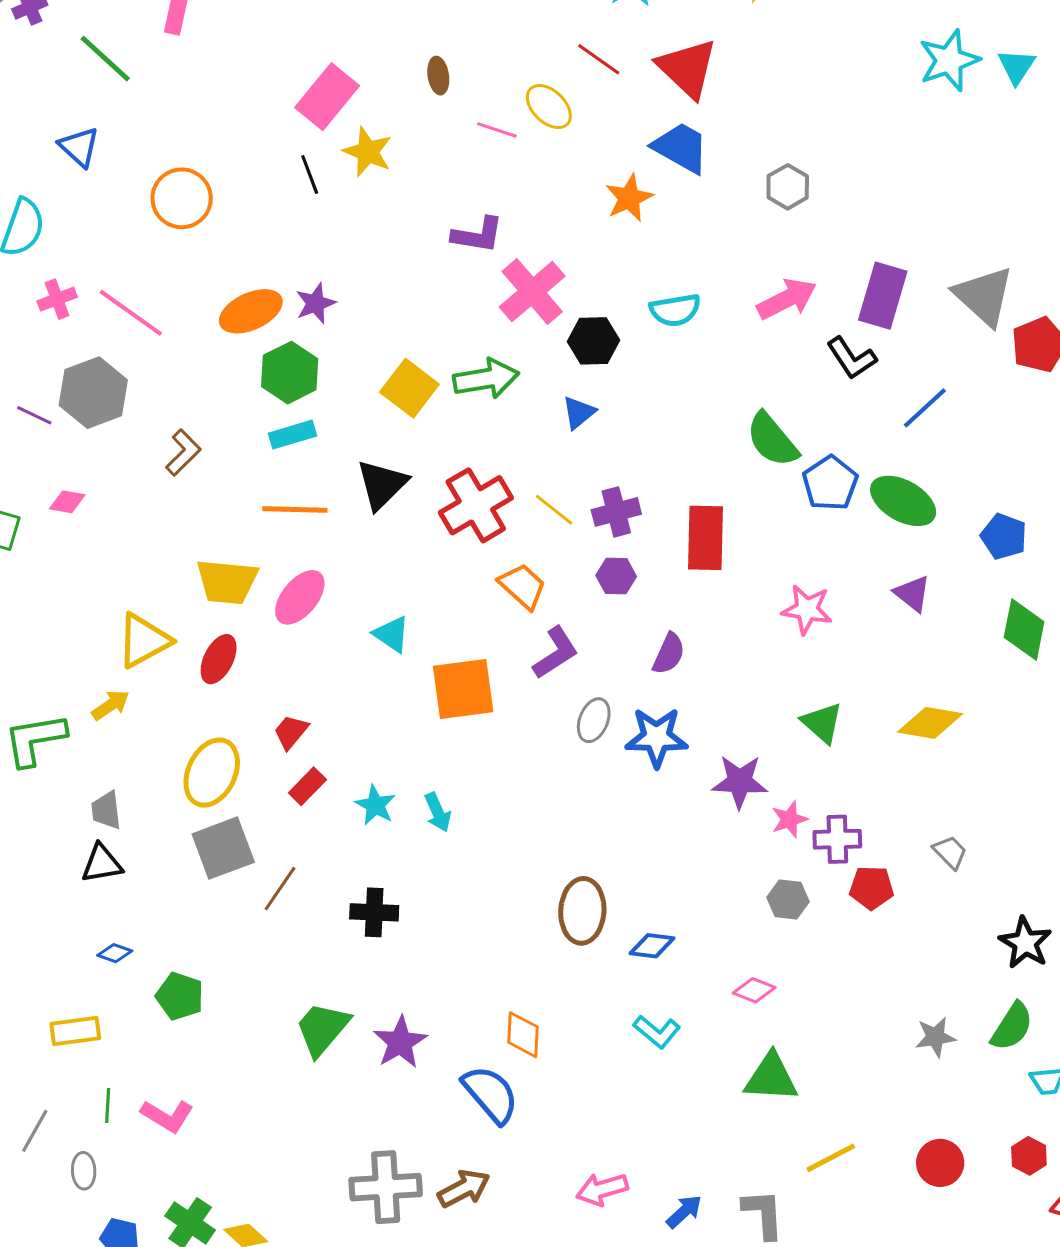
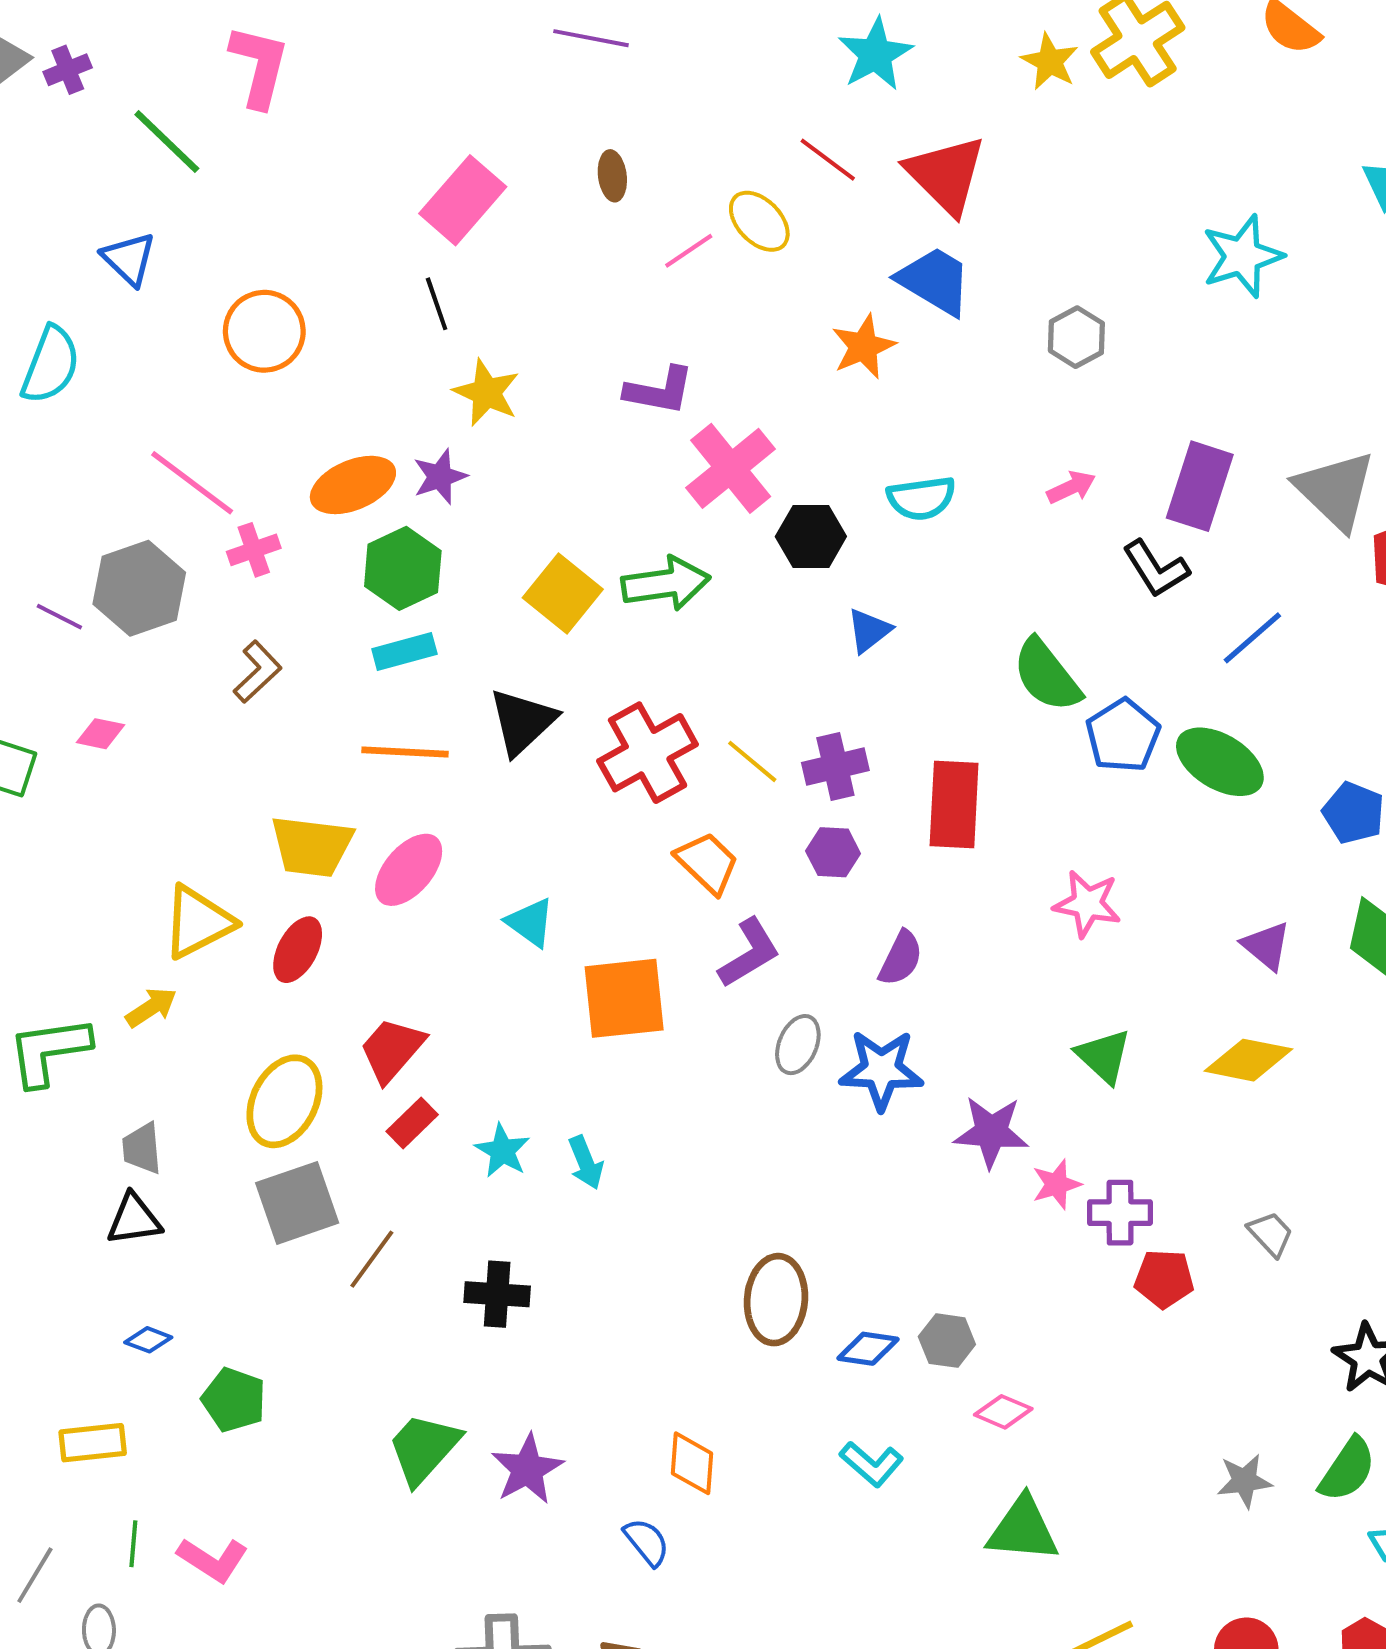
cyan star: (949, 60) -> (1242, 256), moved
pink line: (497, 130) -> (689, 251), turned -54
yellow star: (368, 152) -> (487, 393), moved
pink cross: (57, 299) -> (254, 550), moved
pink arrow: (787, 299) -> (1071, 487), size x0.6
blue triangle: (579, 413) -> (869, 631), moved
purple triangle: (912, 594) -> (1266, 946), moved
red trapezoid: (291, 732) -> (392, 1050), size x1.4
gray hexagon: (788, 900) -> (947, 1341), moved
blue semicircle: (491, 1094) -> (647, 1542), size x0.6

